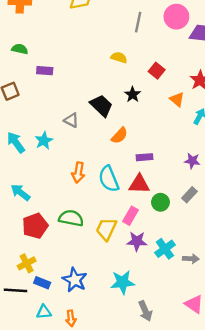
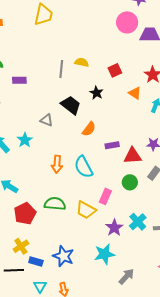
gray line: (138, 22) -> (61, 69), moved
red square: (157, 71) -> (115, 70), turned 32
red triangle: (139, 184) -> (133, 156), moved
yellow trapezoid: (106, 229) -> (86, 210), turned -80
purple star: (137, 241) -> (114, 228), moved, turned -30
gray arrow: (145, 311) -> (126, 276), turned -108
cyan triangle: (44, 312) -> (40, 286), turned -48

